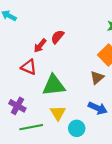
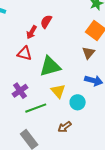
purple cross: (17, 106) -> (20, 91), turned 35

